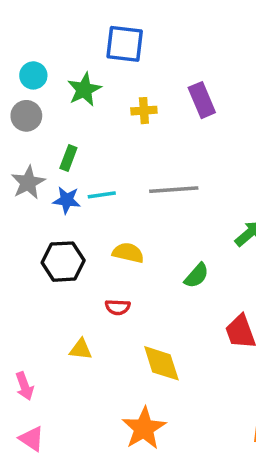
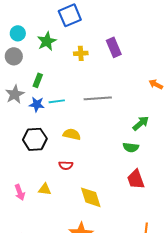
blue square: (125, 44) -> (70, 15), turned -30
green semicircle: (197, 276) -> (131, 147), moved, turned 56
pink arrow: (25, 386) -> (20, 192), moved

